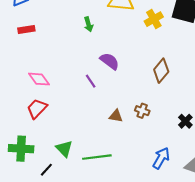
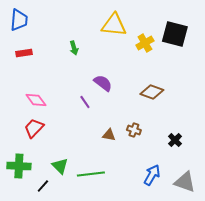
green arrow: (88, 24) -> (74, 48), moved
brown diamond: (161, 71) -> (152, 92), turned 70

